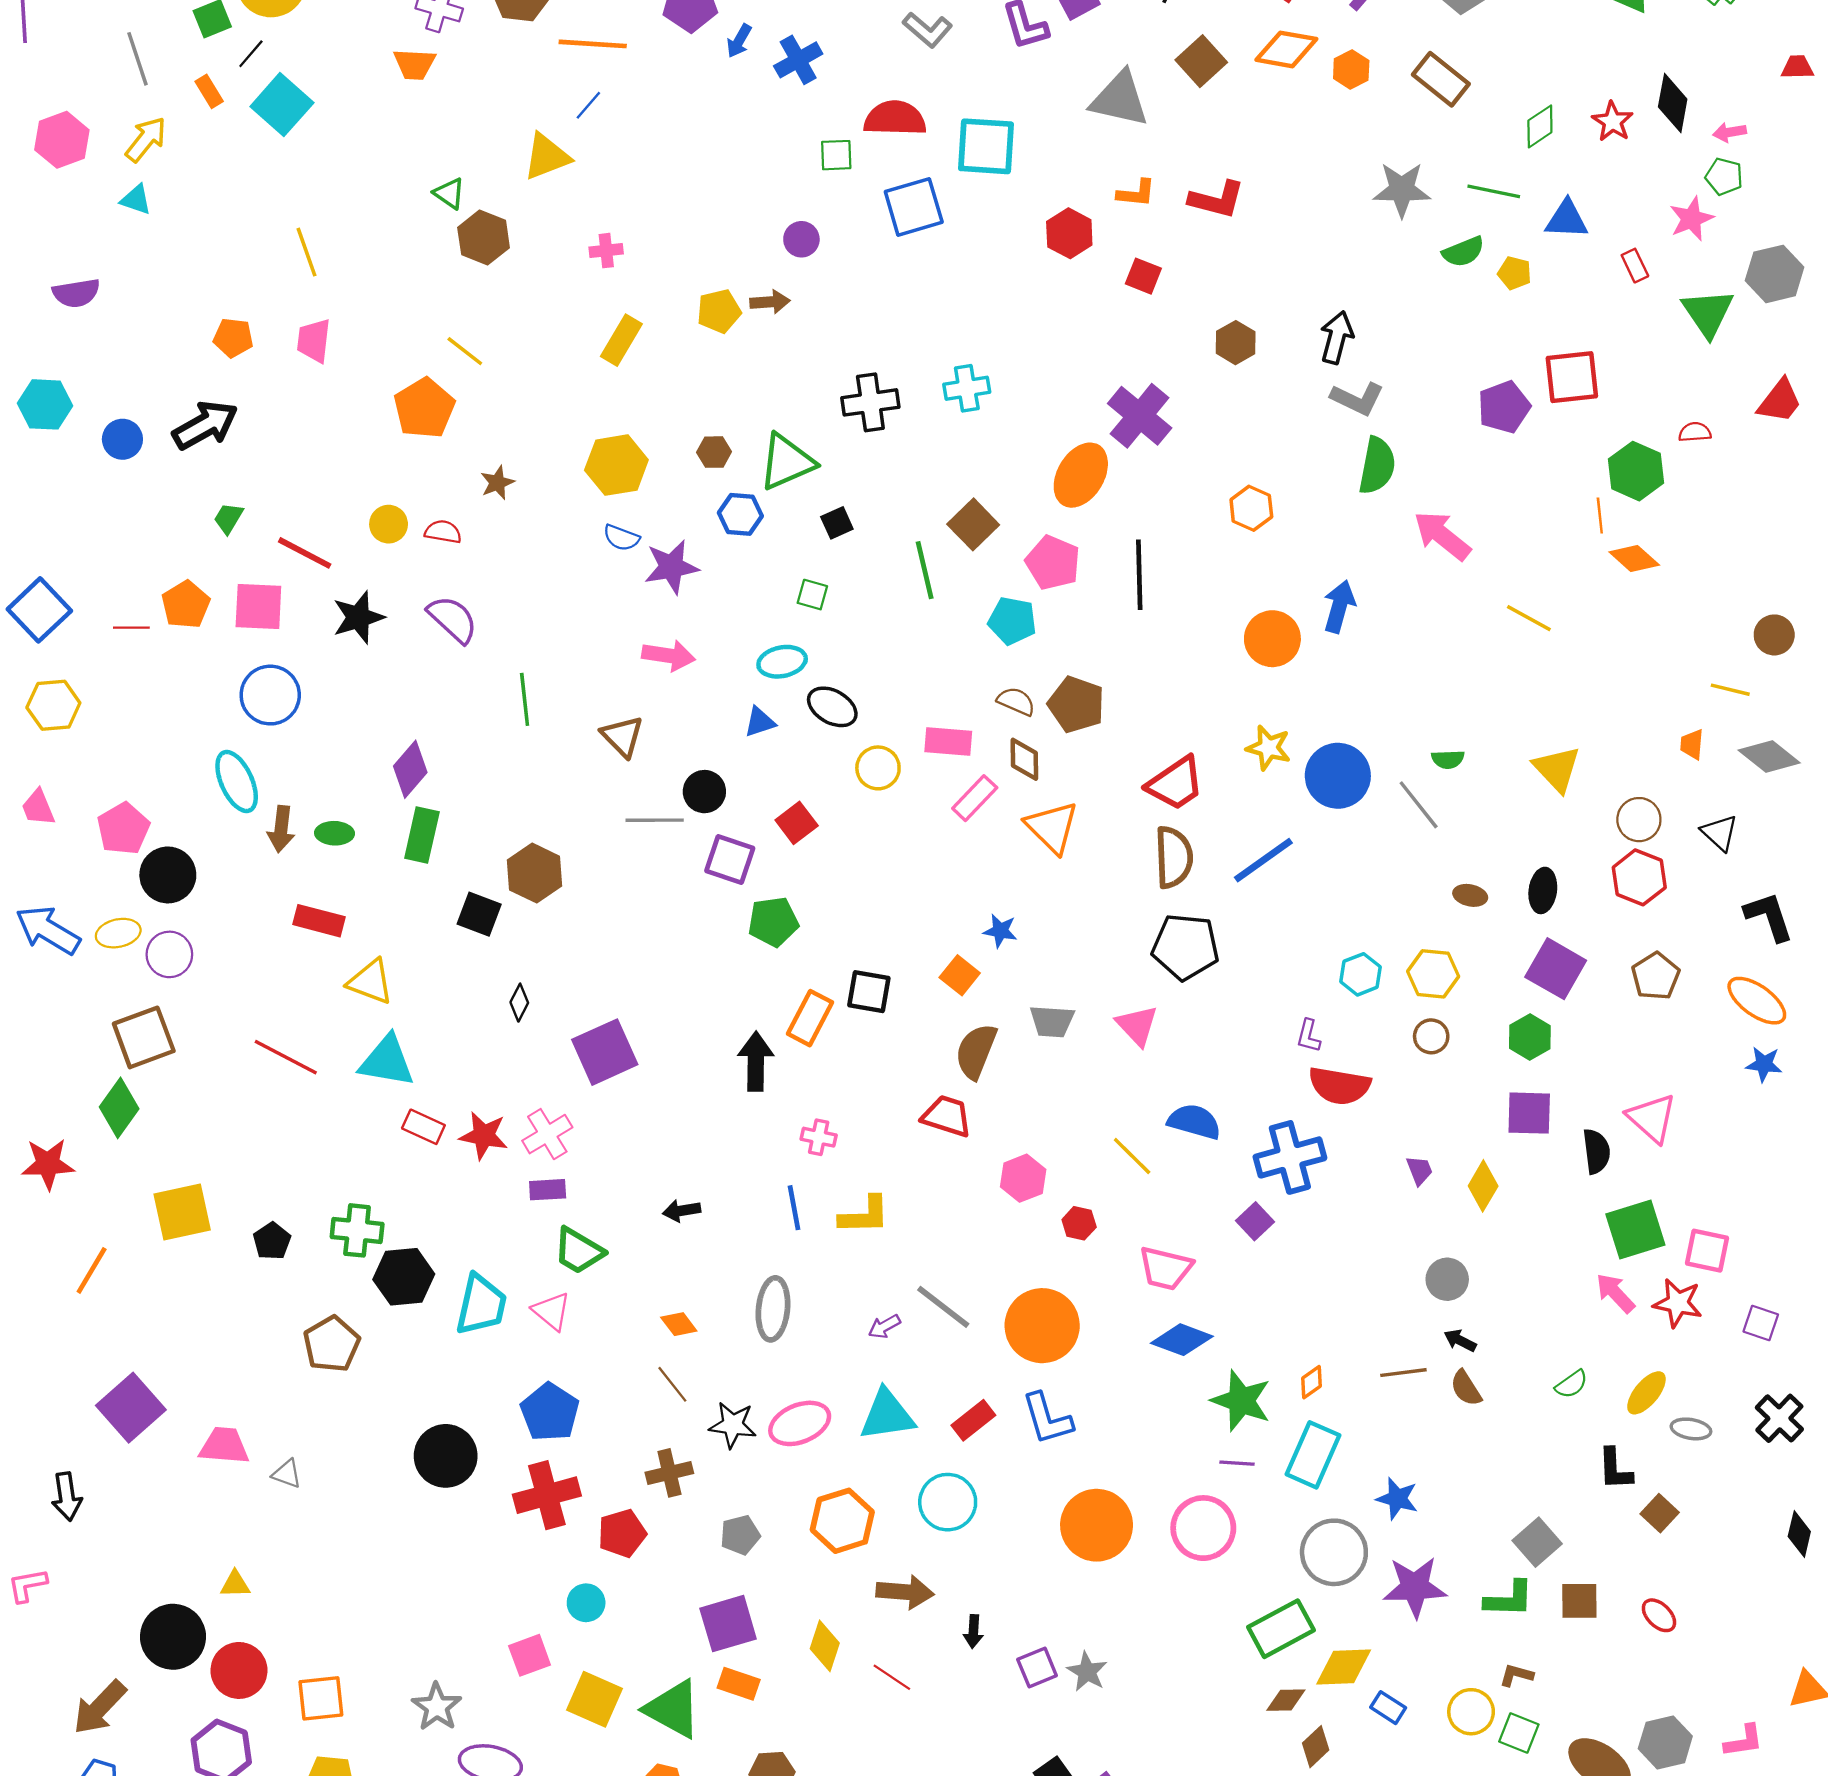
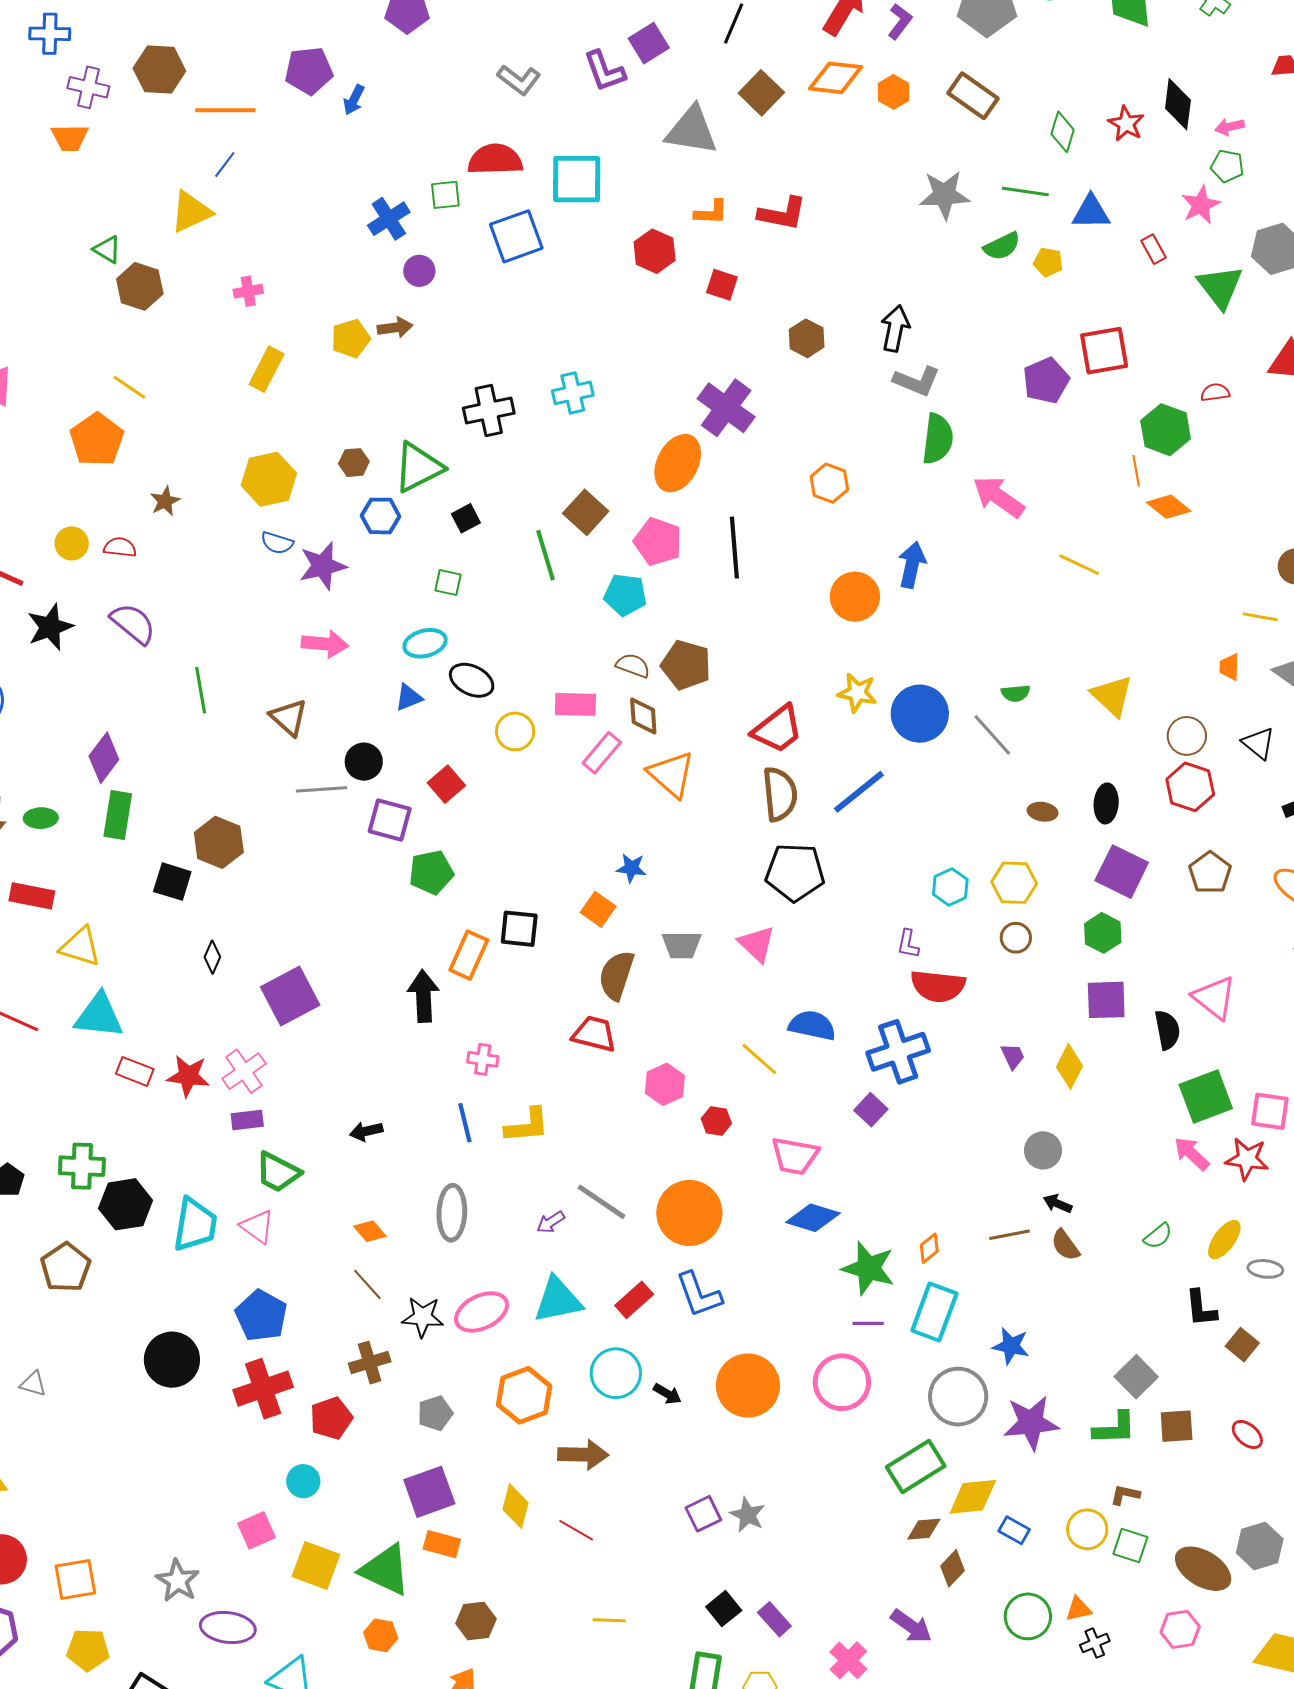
blue cross: (798, 60) -> (389, 219), moved
green diamond: (1540, 126) -> (1063, 132), turned -36
black arrow: (973, 1631) -> (667, 1394), moved, turned -60

